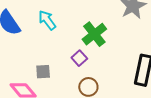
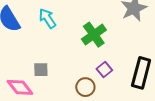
purple square: (79, 58) -> (104, 70), moved

